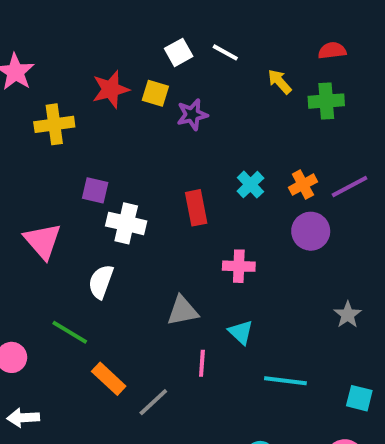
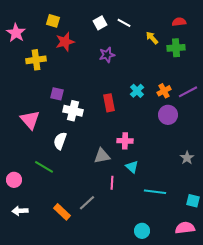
yellow square: (155, 93) -> (53, 21), moved
pink cross: (239, 266) -> (125, 141), moved
orange rectangle: (109, 379) -> (62, 212), moved

